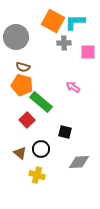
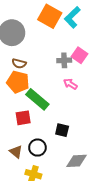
cyan L-shape: (75, 22) -> (72, 17), turned -45
gray cross: (64, 43) -> (64, 60), moved
pink square: (88, 52) -> (80, 55), moved, turned 35
red square: (27, 120) -> (23, 118), turned 35

